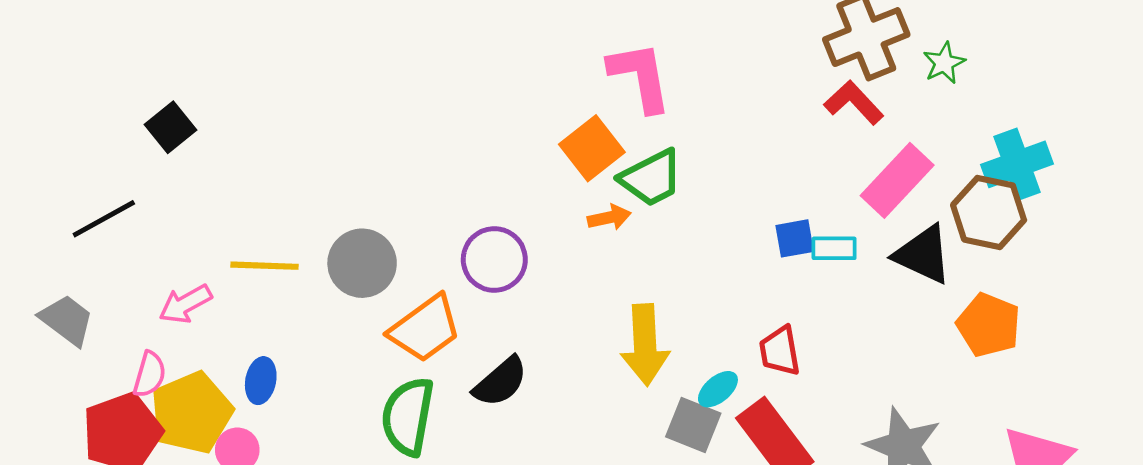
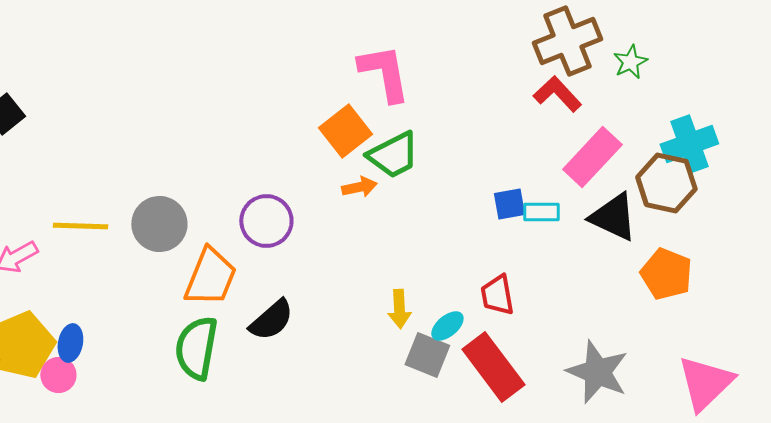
orange trapezoid: (425, 329) -> (210, 277), turned -32
yellow arrow: (645, 345) -> (399, 309), moved, size x0.6
blue ellipse: (261, 381) -> (70, 343), moved

